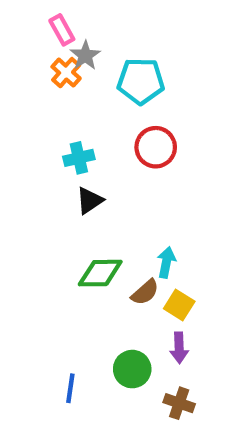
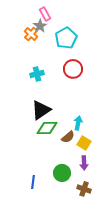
pink rectangle: (62, 30) -> (45, 14), moved
cyan pentagon: (141, 81) -> (66, 38), turned -30
black triangle: (90, 201) -> (41, 110), moved, size x1.5

